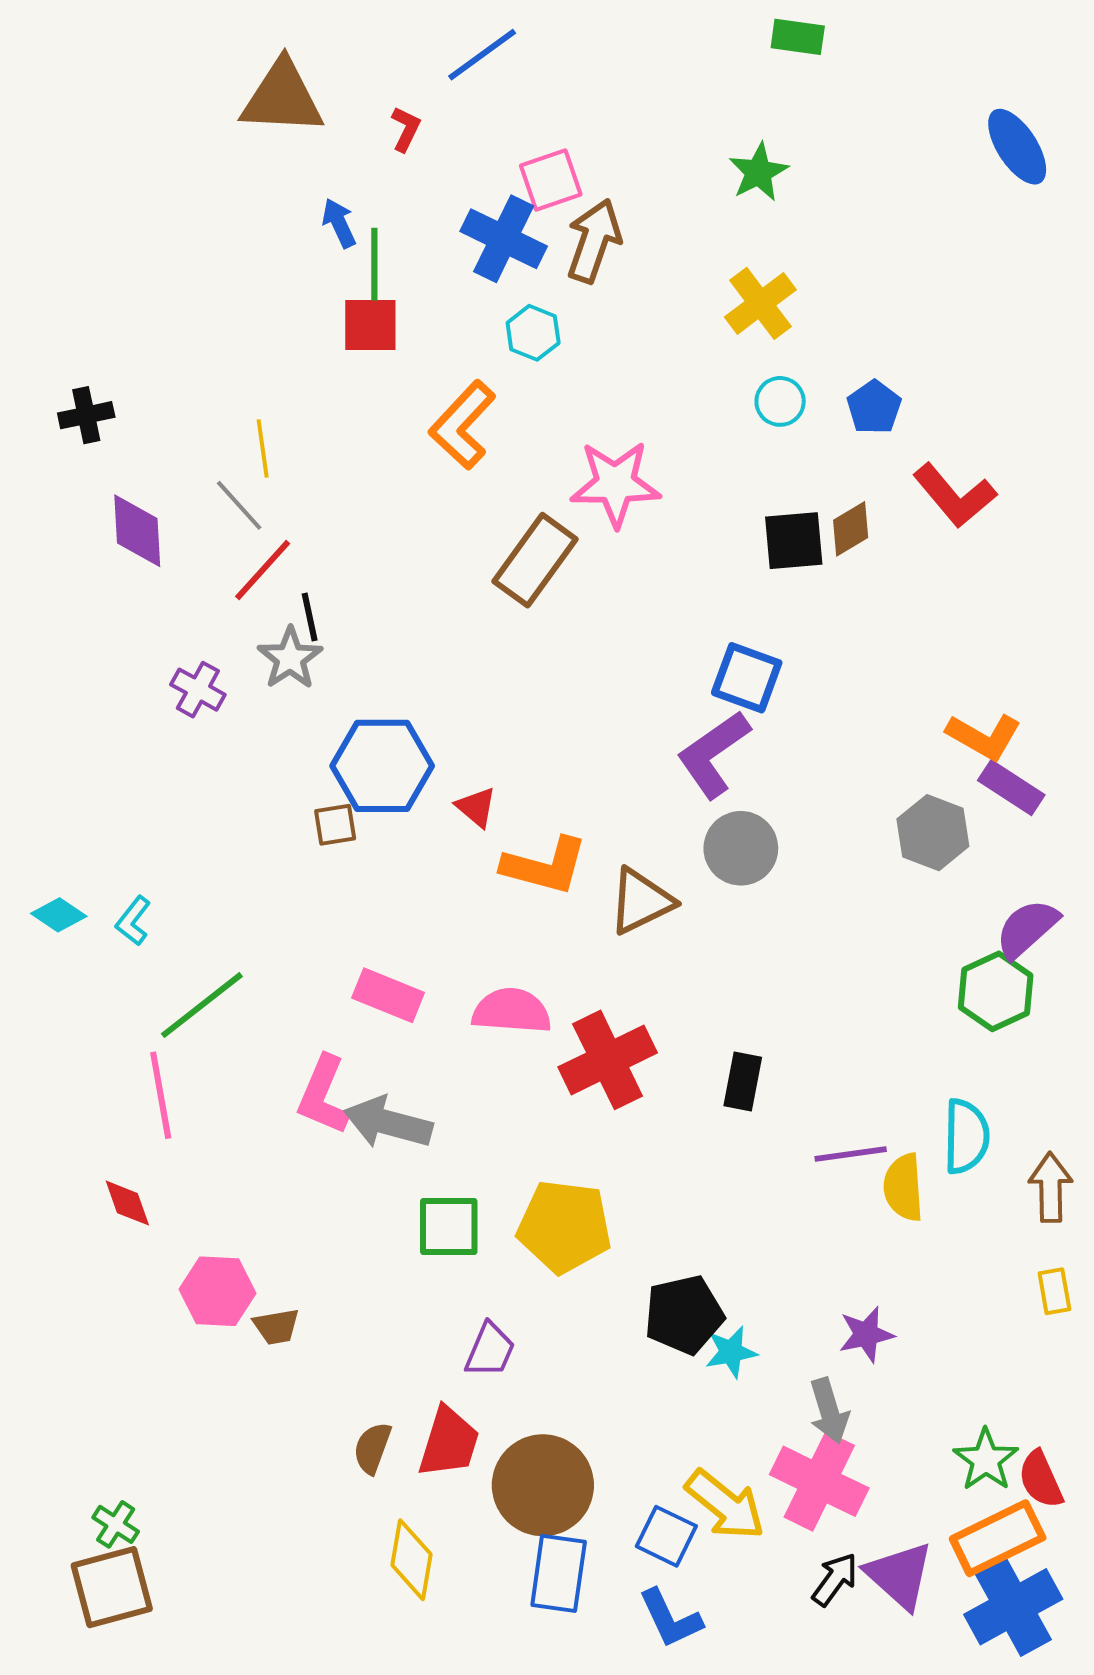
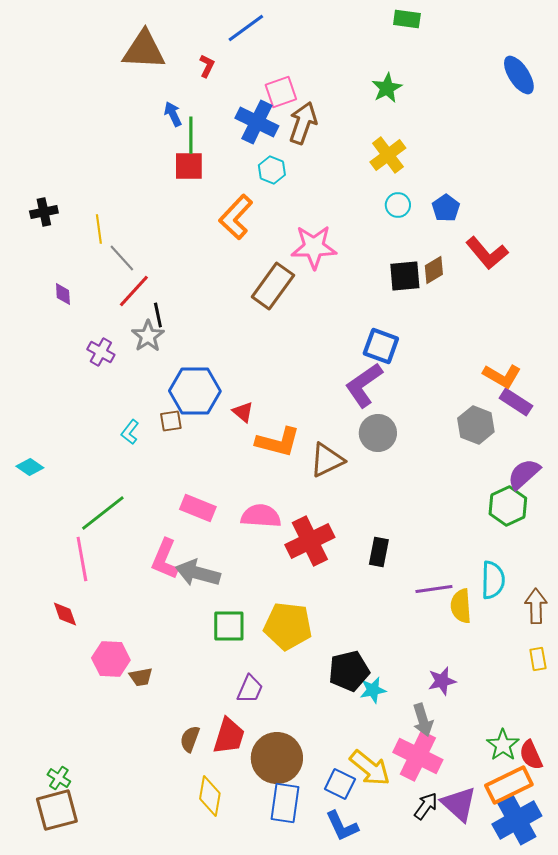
yellow line: (263, 448) -> (99, 229), moved
purple diamond: (137, 531) -> (63, 294), moved, size x0.6
cyan L-shape: (133, 921) -> (130, 432), moved

